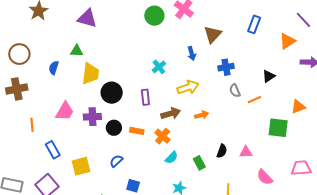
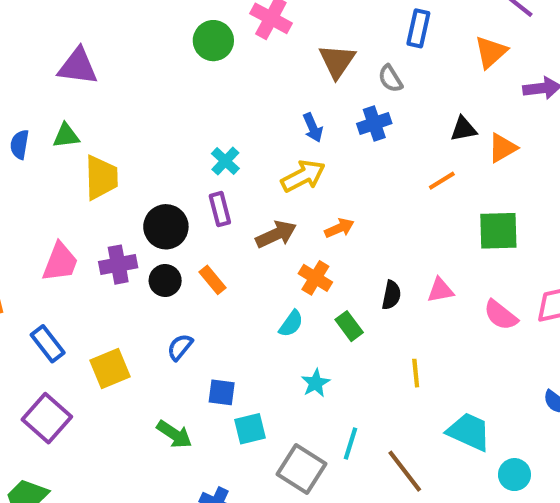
blue arrow: (192, 53) -> (313, 128), moved
cyan cross: (159, 67) -> (225, 161), moved
blue semicircle: (54, 68) -> (20, 144), moved
black triangle: (269, 76) -> (463, 129), turned 32
gray semicircle: (235, 91) -> (390, 79), moved
black circle: (112, 93) -> (166, 227), moved
orange triangle: (298, 107) -> (502, 148), moved
orange rectangle: (137, 131) -> (212, 280), turned 48
orange cross: (163, 136) -> (315, 278), moved
pink semicircle: (265, 177) -> (501, 315), moved

